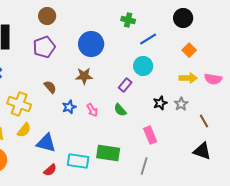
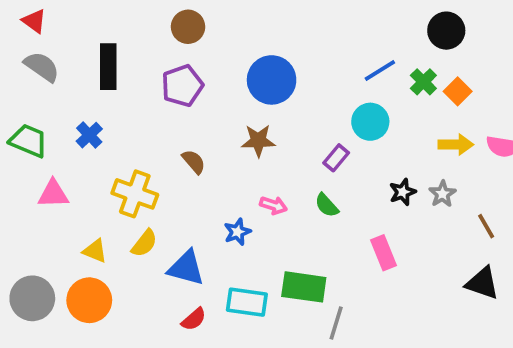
green cross: (128, 20) -> (423, 82), moved, turned 32
blue star: (69, 107) -> (237, 232), moved
pink arrow: (92, 110) -> (273, 205), turned -40
gray line: (144, 166) -> (336, 323), moved

